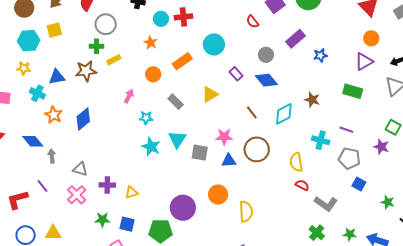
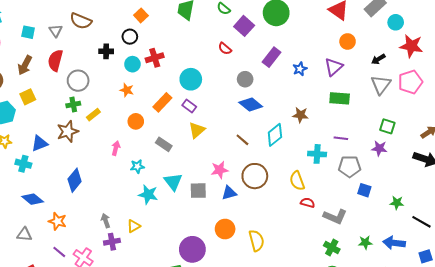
purple triangle: (364, 62) -> (334, 67), moved
purple rectangle: (236, 74) -> (189, 106), moved
orange star: (54, 115) -> (57, 221), moved
blue diamond: (33, 141) -> (33, 199), moved
gray arrow: (52, 156) -> (106, 221), moved
gray triangle: (80, 169) -> (24, 234), moved
purple line: (43, 186) -> (59, 252), moved
yellow triangle: (131, 192) -> (134, 226), moved

